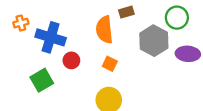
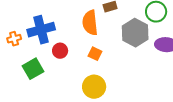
orange cross: (21, 23) -> (14, 39), moved
blue cross: (51, 37) -> (41, 30), turned -32

